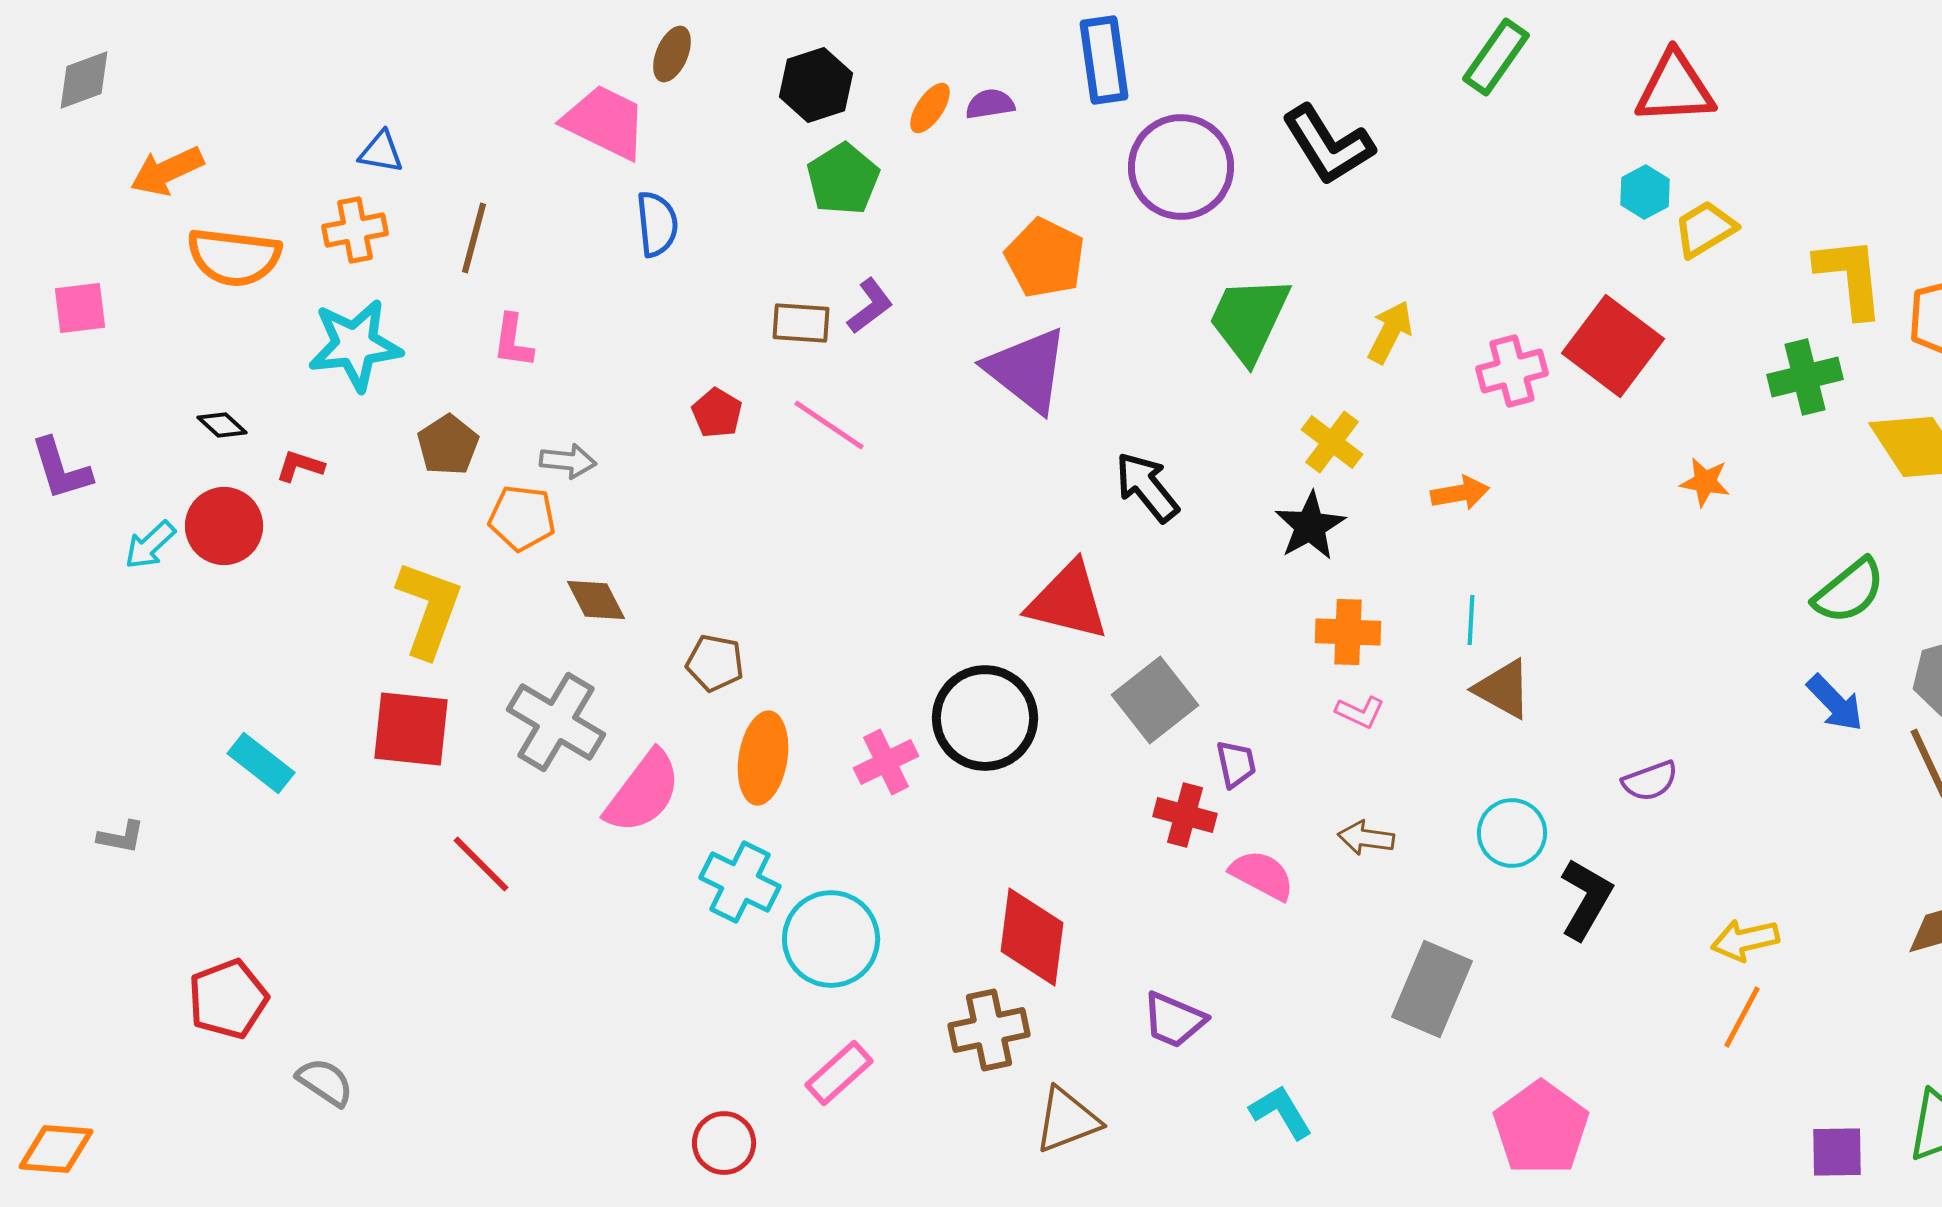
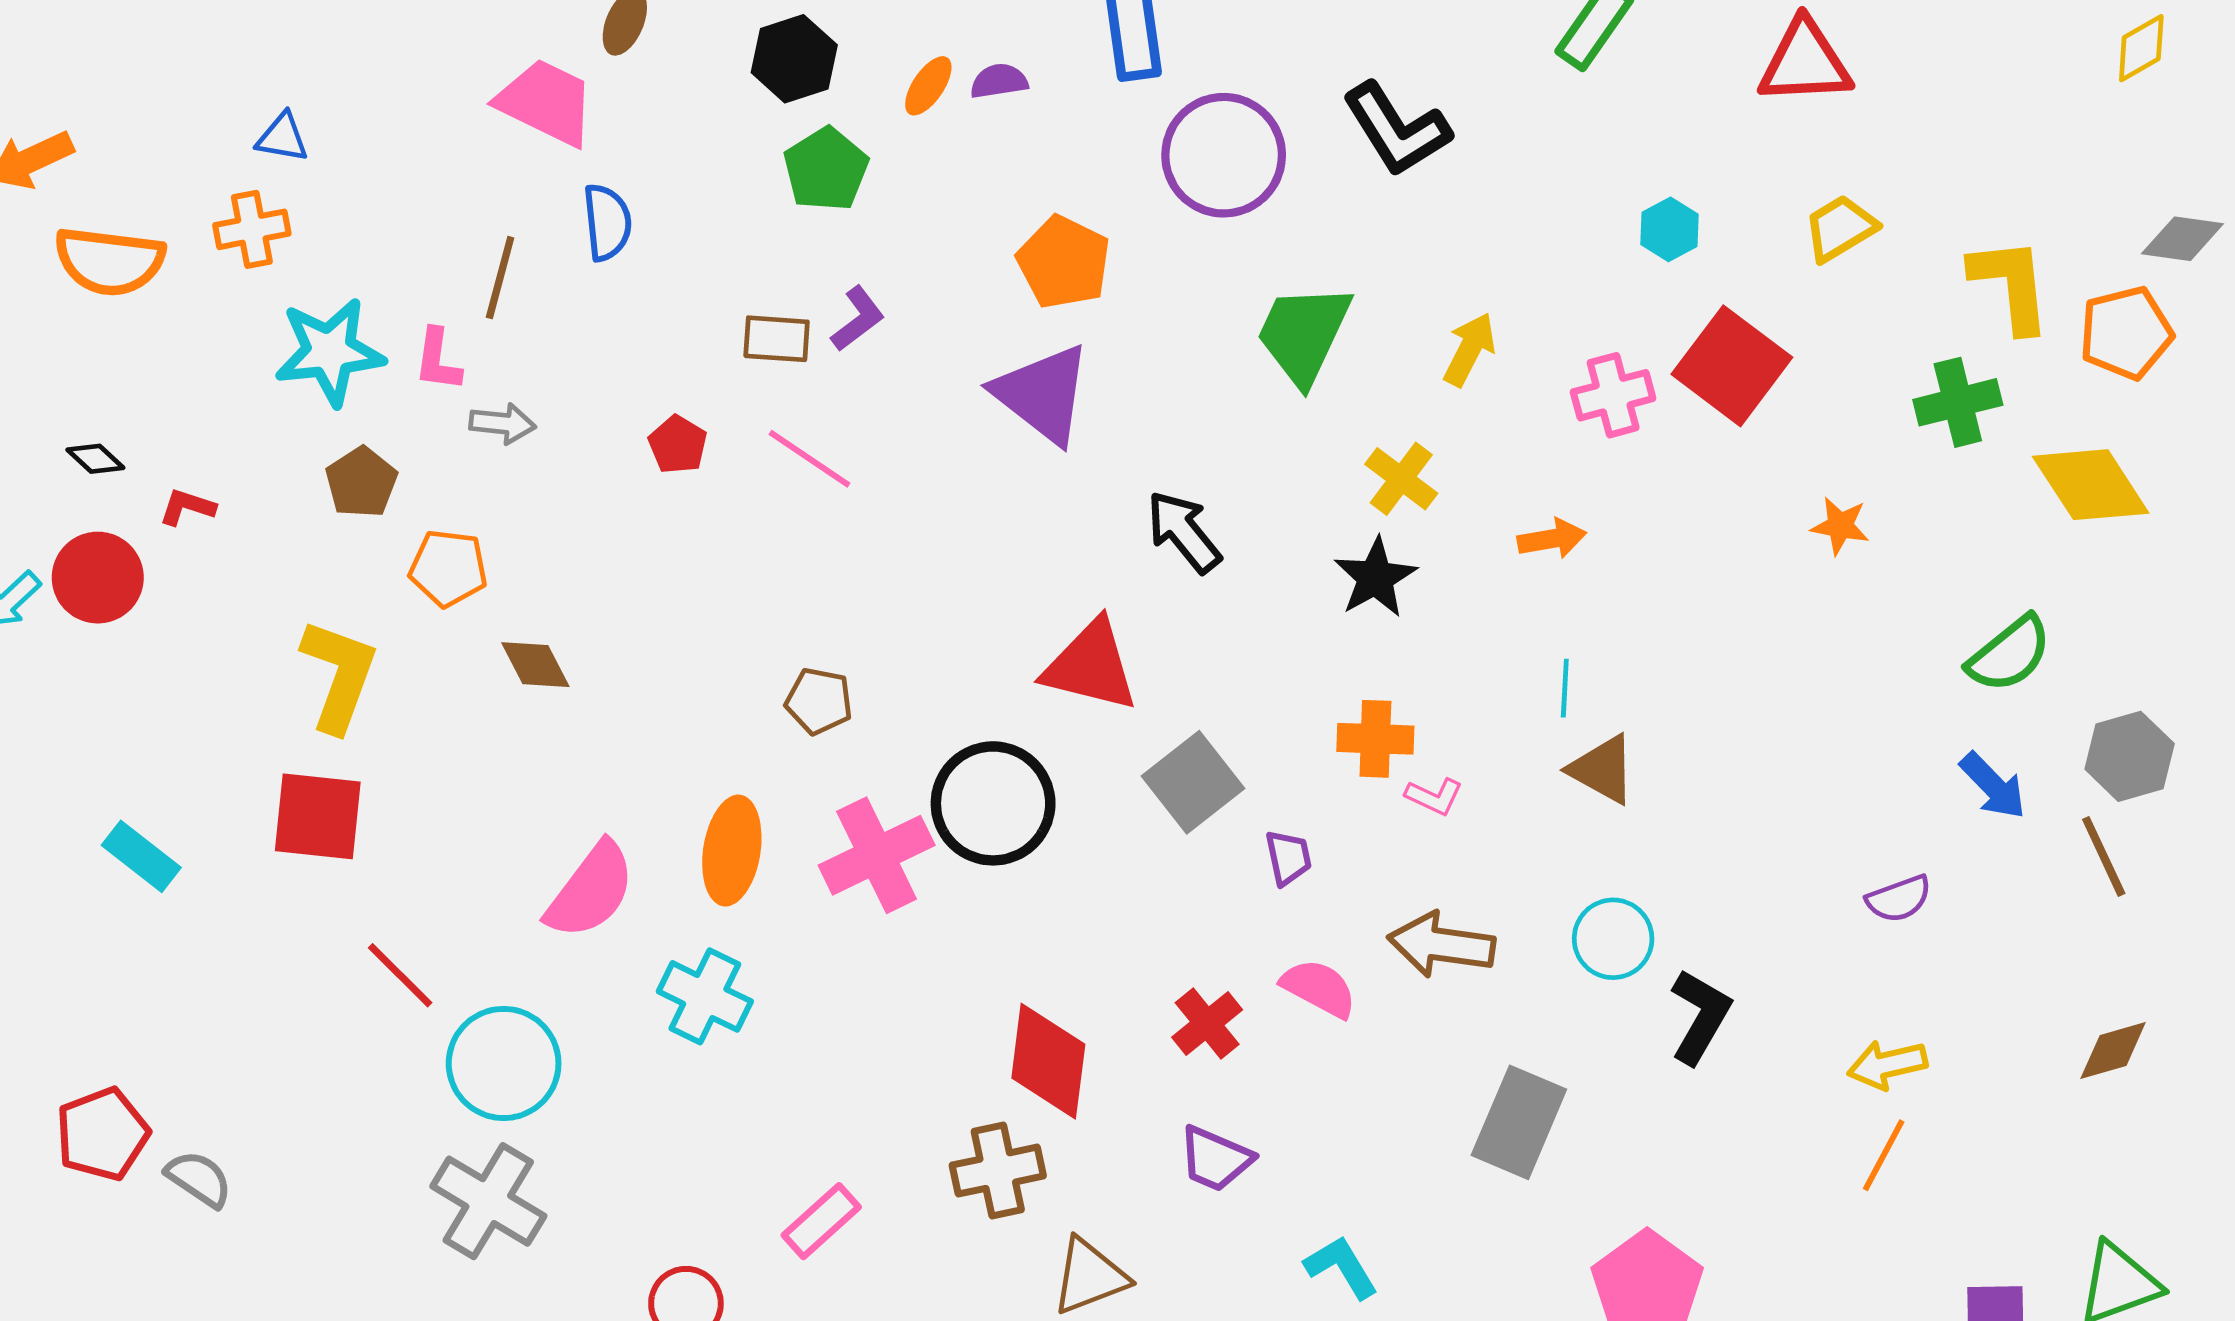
cyan hexagon: (1645, 192) -> (1670, 229), moved
brown line: (474, 238) -> (500, 278), moved
cyan star: (355, 345) -> (329, 352), moved
gray arrow: (568, 461) -> (502, 423), moved
orange cross: (1348, 632) -> (1375, 739), moved
brown pentagon: (715, 663) -> (819, 701), moved
gray cross: (556, 722) -> (488, 1201), moved
pink cross: (886, 762) -> (877, 855), size x1.5
purple semicircle: (1650, 781) -> (1899, 899), moved
red cross: (1185, 815) -> (1207, 1023), moved, turned 36
brown arrow: (1366, 838) -> (1441, 945), size x1.6
cyan circle: (831, 939) -> (504, 1063), moved
gray semicircle: (325, 1082) -> (199, 1179), moved

